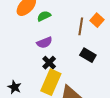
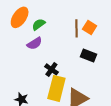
orange square: (97, 20) -> (90, 27), moved
purple semicircle: (44, 43) -> (35, 43), moved

